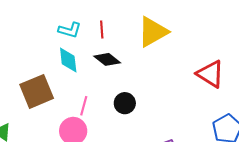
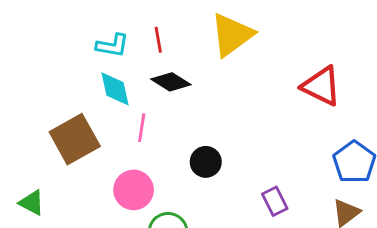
black circle: (125, 103) -> (206, 162), moved
pink line: (84, 106) -> (142, 128), moved

